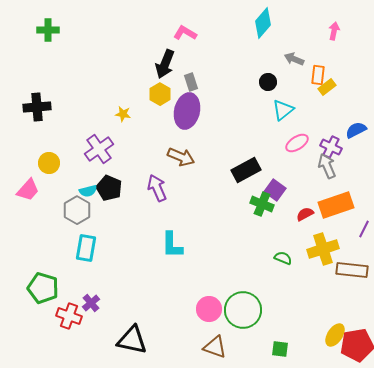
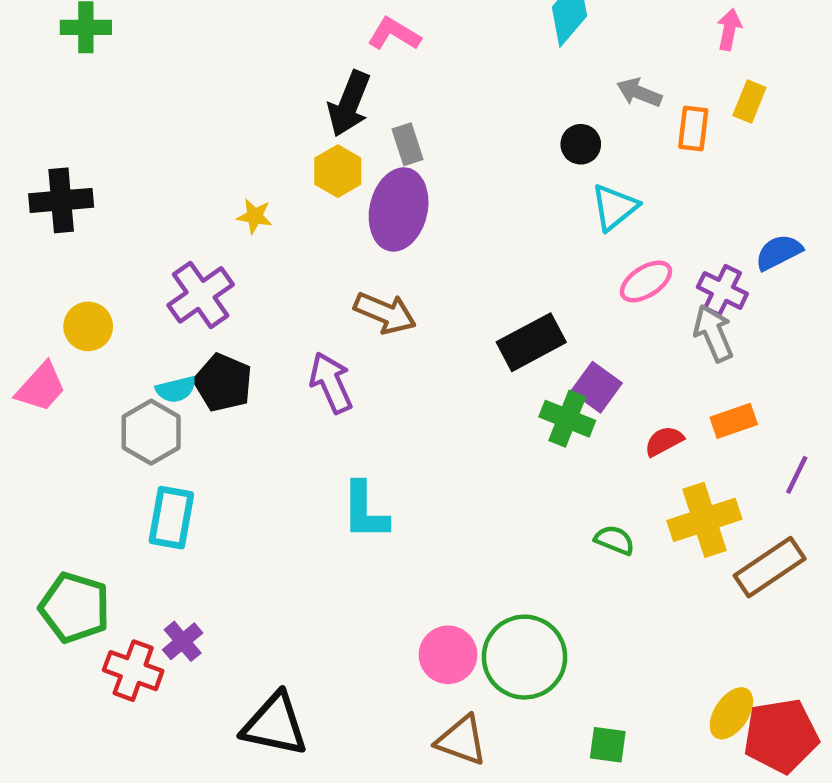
yellow rectangle: (327, 87) -> (749, 102), moved, turned -30
orange rectangle: (336, 205) -> (734, 421), size x0.6
brown rectangle: (352, 270) -> (770, 567), turned -40

